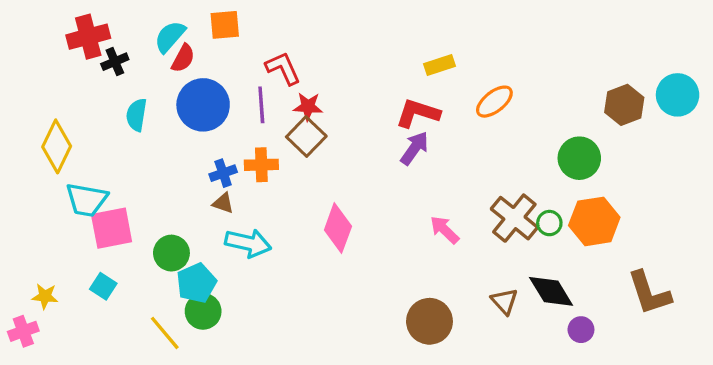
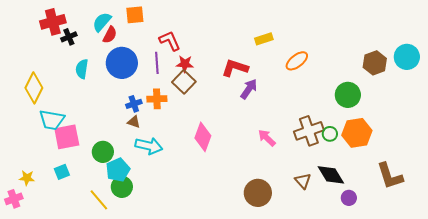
red L-shape: (418, 113) -> (235, 68), moved
brown cross: (514, 218) -> (309, 131), turned 32
cyan square: (103, 286) -> (62, 172), turned 35

